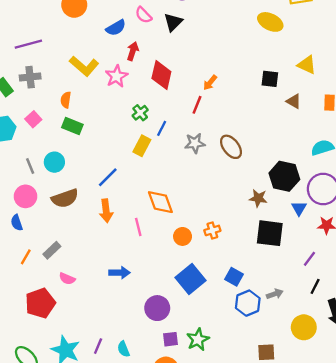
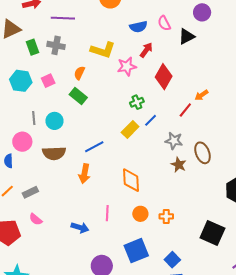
yellow L-shape: (84, 66) -> (103, 50), turned -40
brown star: (258, 198) -> (179, 165), moved
pink line: (138, 227) -> (107, 213), moved

